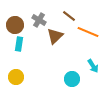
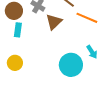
cyan circle: (72, 79) -> (71, 65), size x1.5

